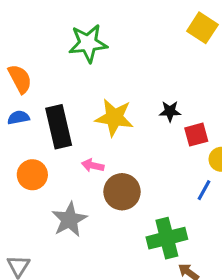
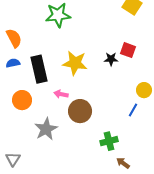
red square: (196, 135) -> (128, 50), moved, turned 35
green cross: (167, 238) -> (109, 141), size x0.7

